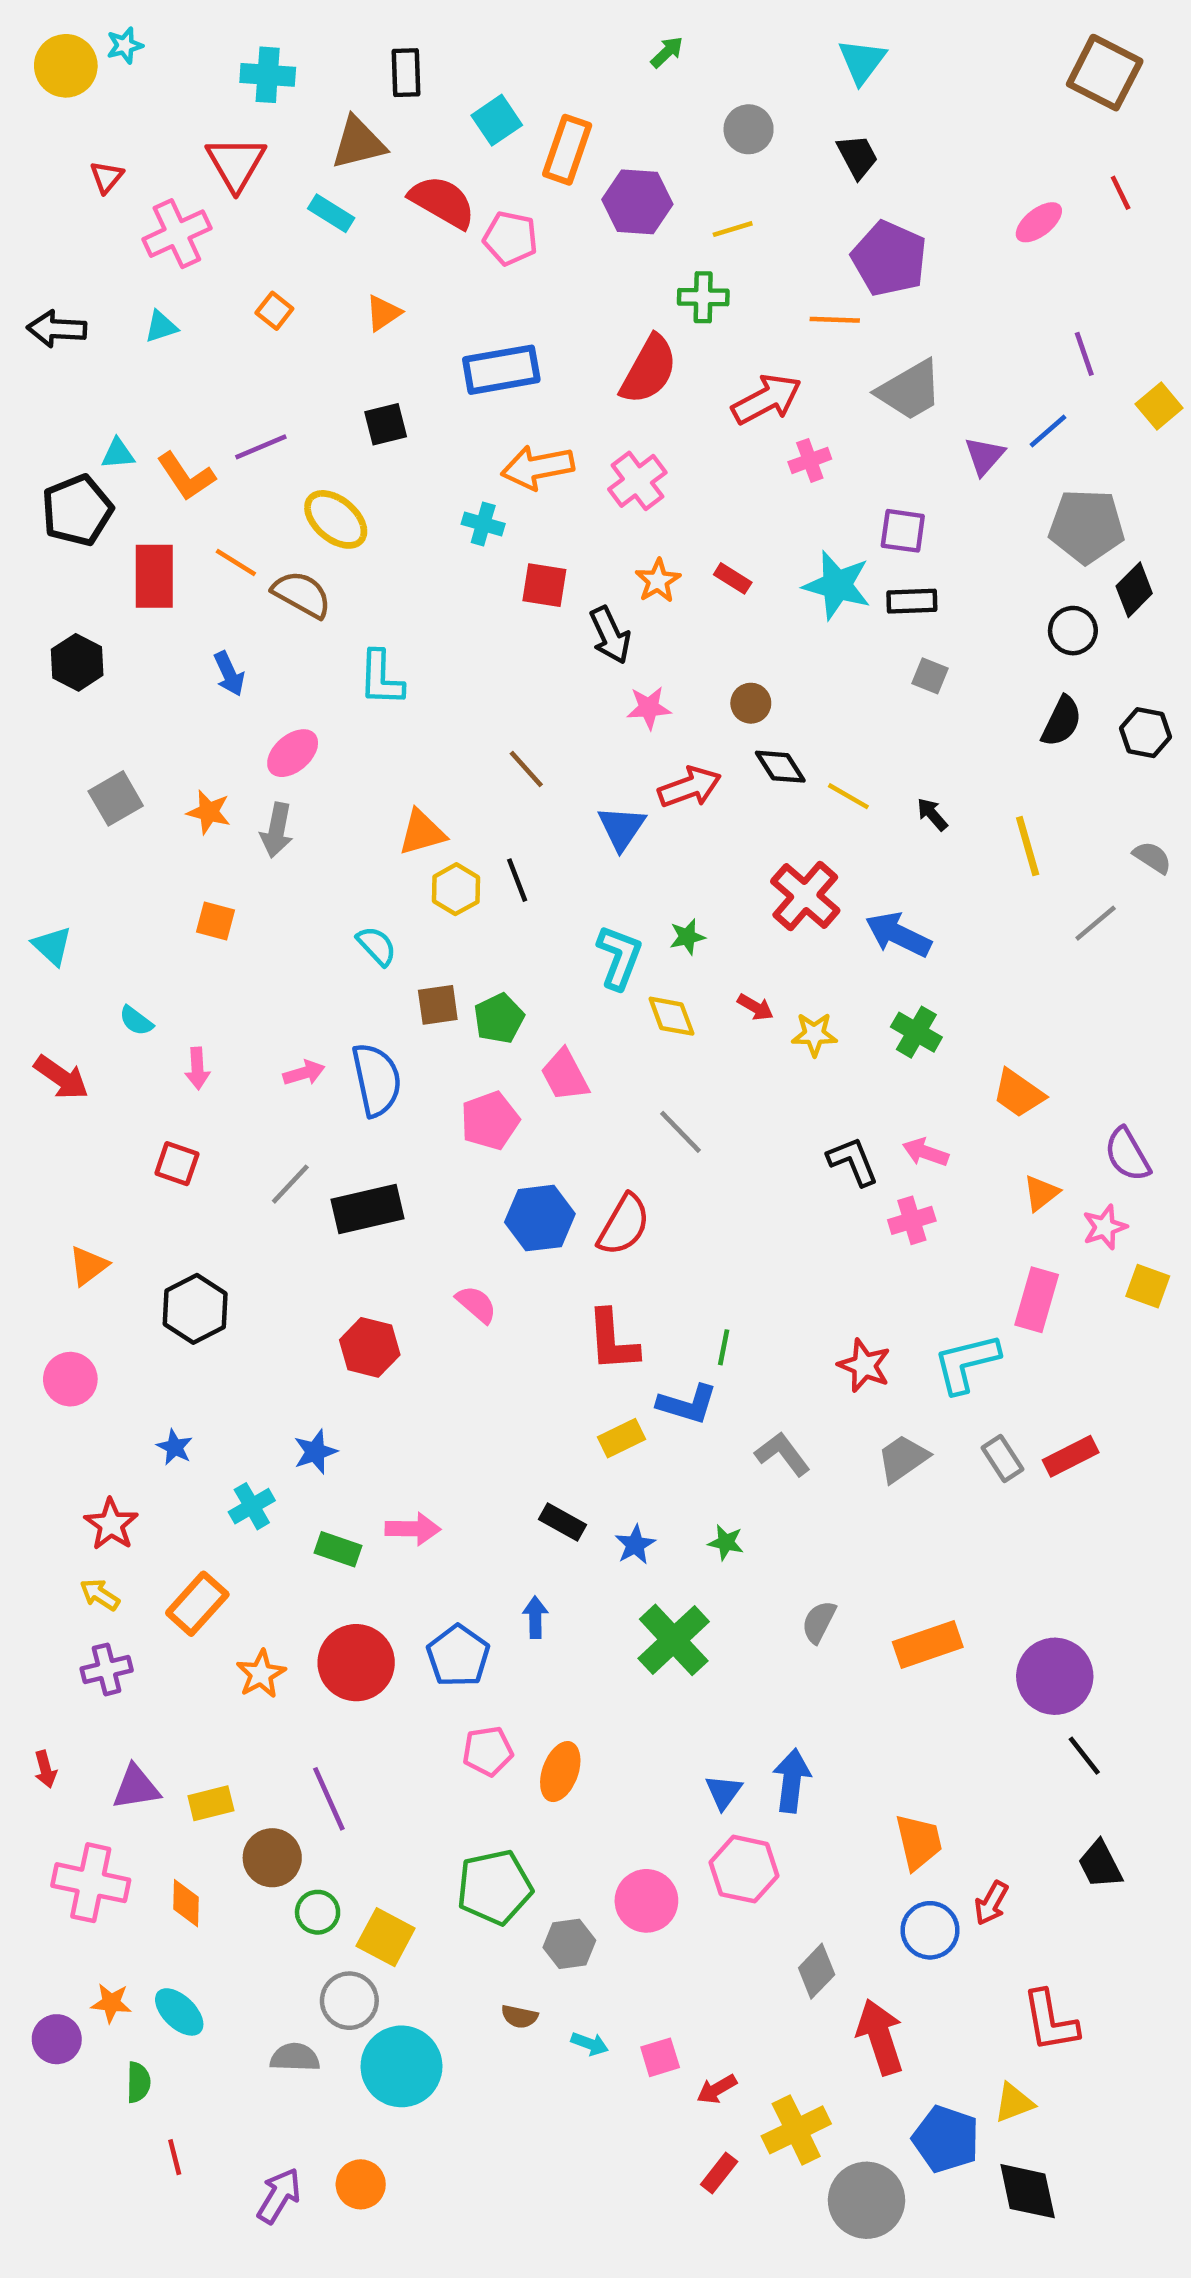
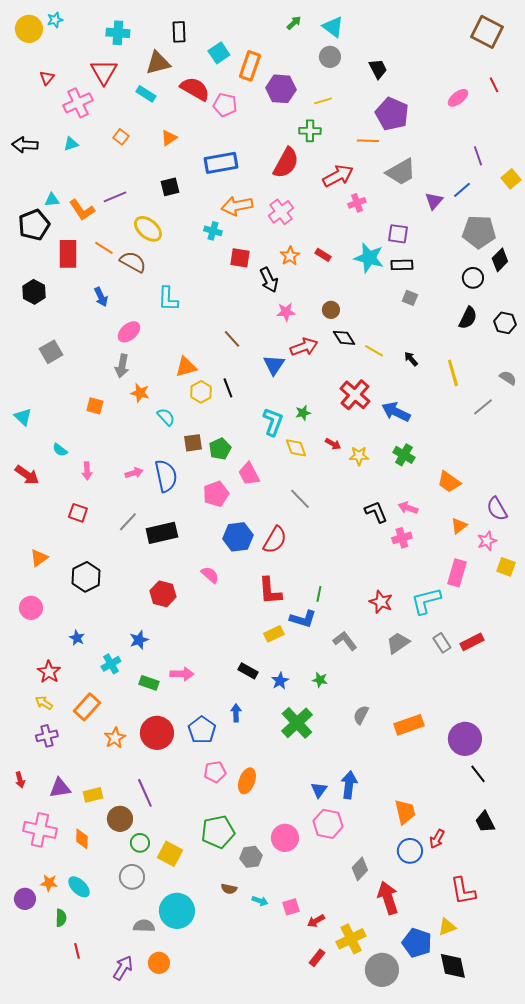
cyan triangle: (862, 61) -> (333, 27), moved, turned -30
orange star: (209, 812) -> (140, 393), moved
gray circle: (349, 2001) -> (132, 877), moved
gray semicircle: (295, 2057) -> (144, 926), moved

